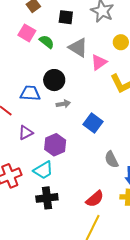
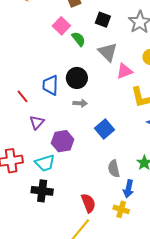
blue trapezoid: (30, 93) -> (50, 85), turned -105
purple triangle: (26, 133) -> (37, 122), turned -35
red semicircle: (95, 199) -> (88, 203), turned -84

